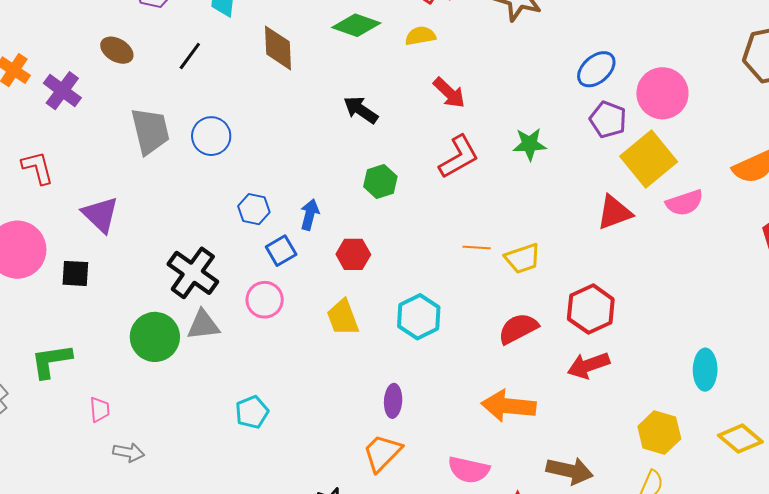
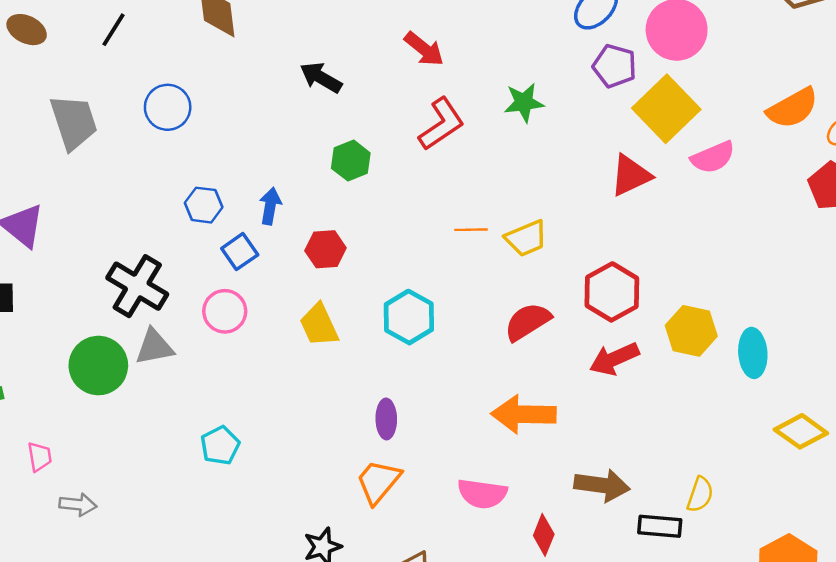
blue circle: (211, 136) -> (168, 107), moved
yellow hexagon: (659, 433) -> (691, 331), moved

